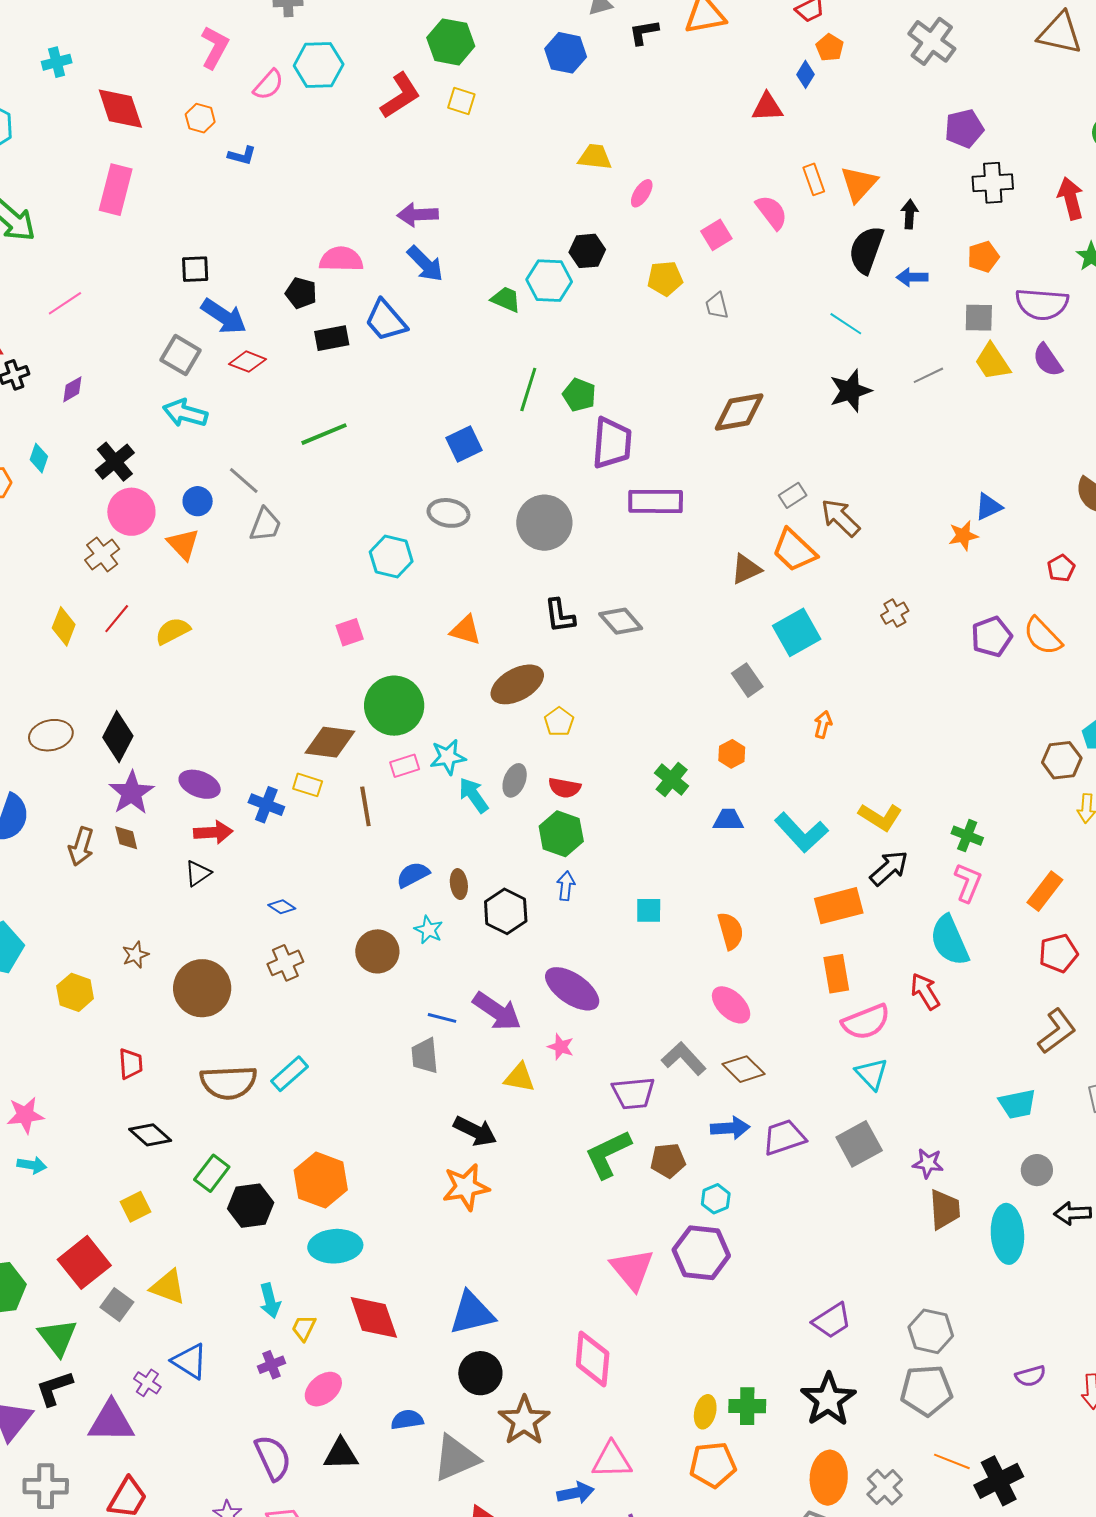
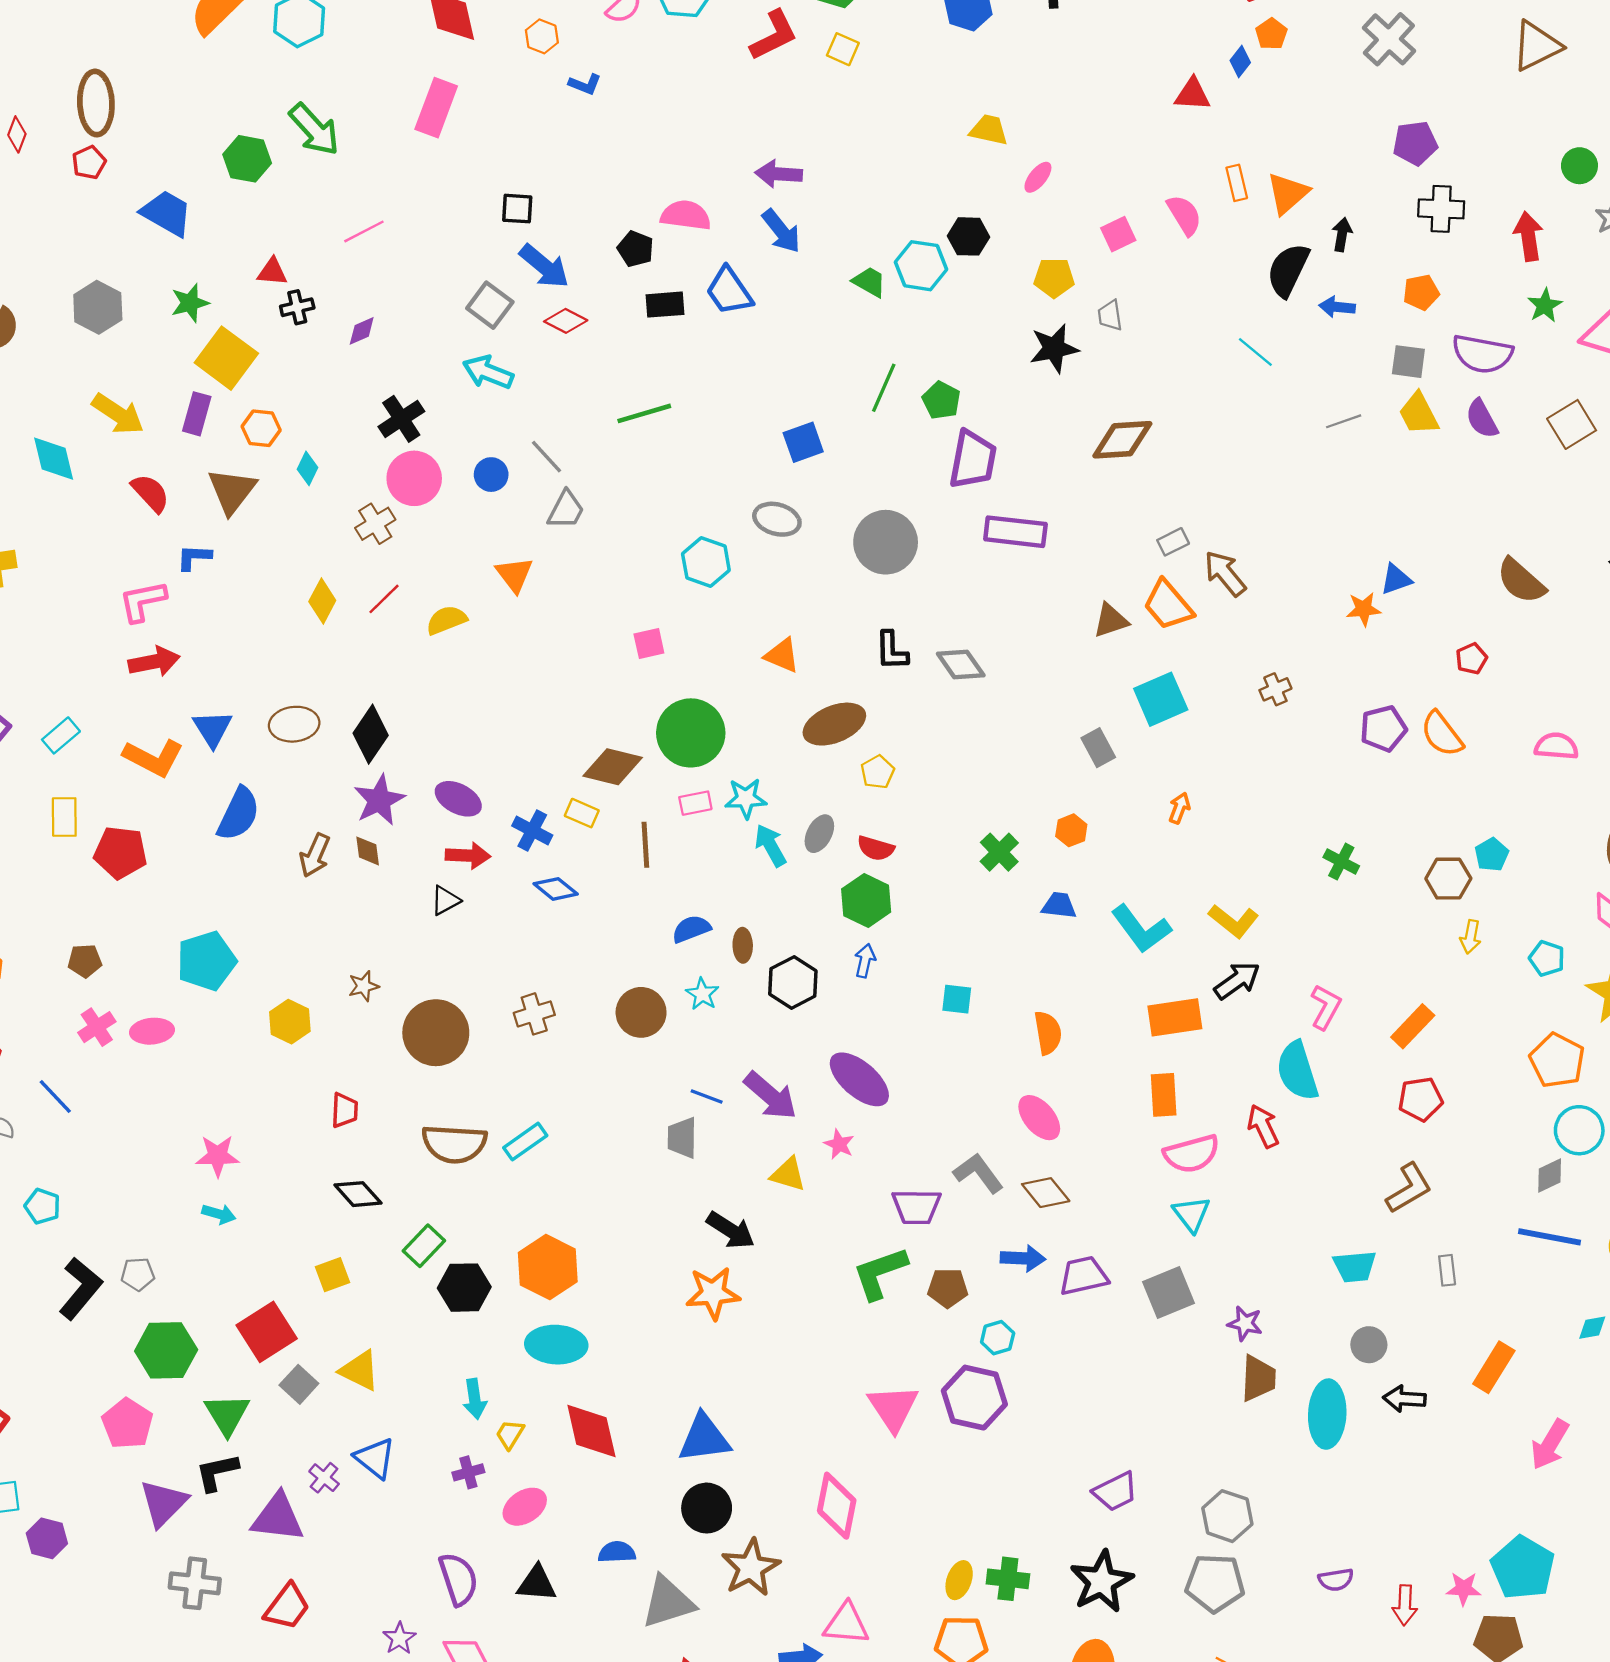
brown triangle: (1060, 33) -> (1537, 46), turned -45
black star: (850, 391) -> (1054, 348), moved
cyan diamond: (39, 458) -> (308, 468), moved
orange triangle: (183, 544) -> (514, 575), moved
green cross: (967, 836) -> (1341, 862), moved
blue diamond: (282, 907) -> (556, 889), moved, size x1.4

